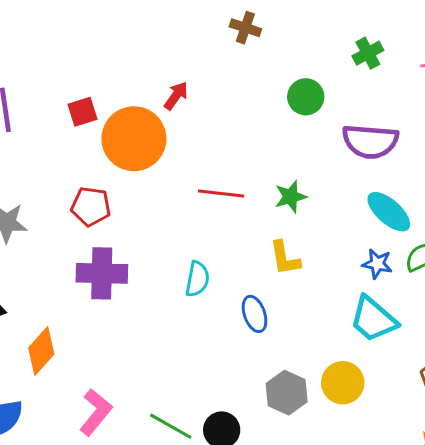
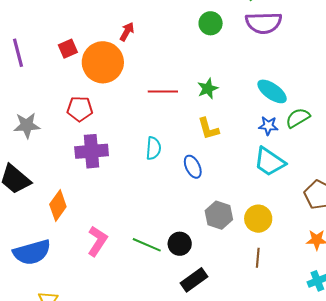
purple semicircle: (370, 141) -> (264, 23), moved
yellow circle: (343, 383) -> (258, 219), moved

